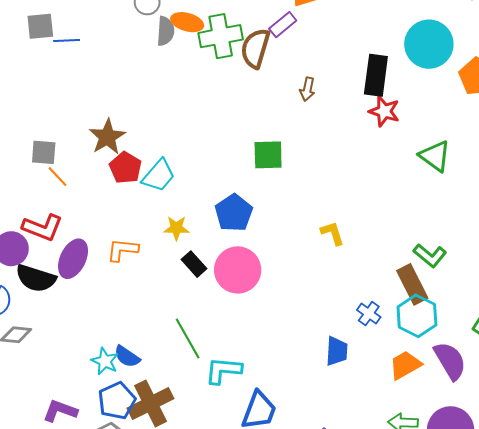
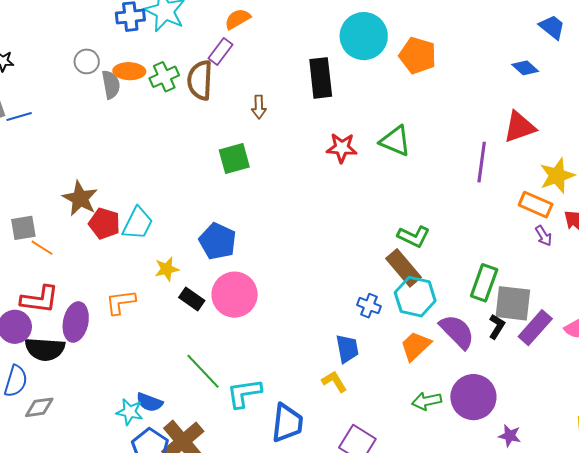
green cross: (221, 36) -> (164, 77), size x0.7
red star: (384, 111) -> (342, 148), moved
green square: (268, 155) -> (234, 159), moved
yellow L-shape: (332, 233) -> (334, 382), moved

